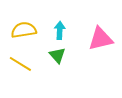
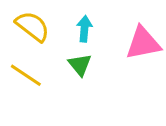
yellow semicircle: (24, 30) -> (32, 26), turned 45

